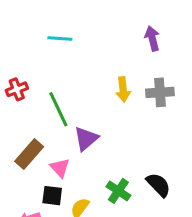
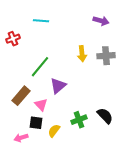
purple arrow: (152, 39) -> (101, 21), turned 119
red cross: (17, 89) -> (13, 39), moved
green line: (58, 109) -> (40, 67), turned 65
green cross: (118, 191) -> (79, 120), turned 35

